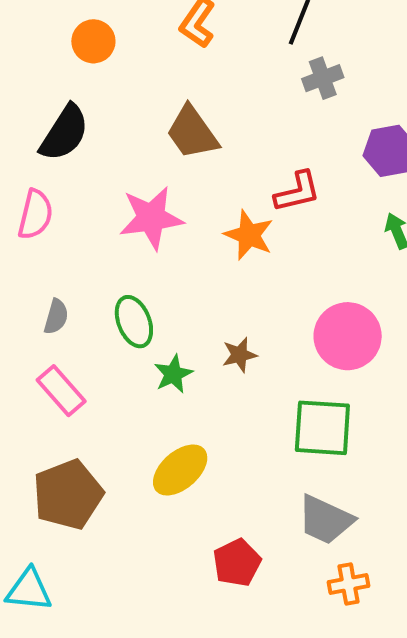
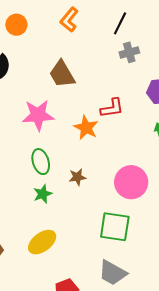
green ellipse: (134, 322) -> (41, 162), moved
brown star: (239, 355) -> (77, 177), moved

